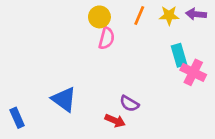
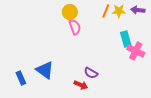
orange line: (139, 16) -> (106, 11), moved
pink semicircle: (107, 38) -> (75, 27), turned -35
blue rectangle: (17, 118) -> (21, 78), moved

